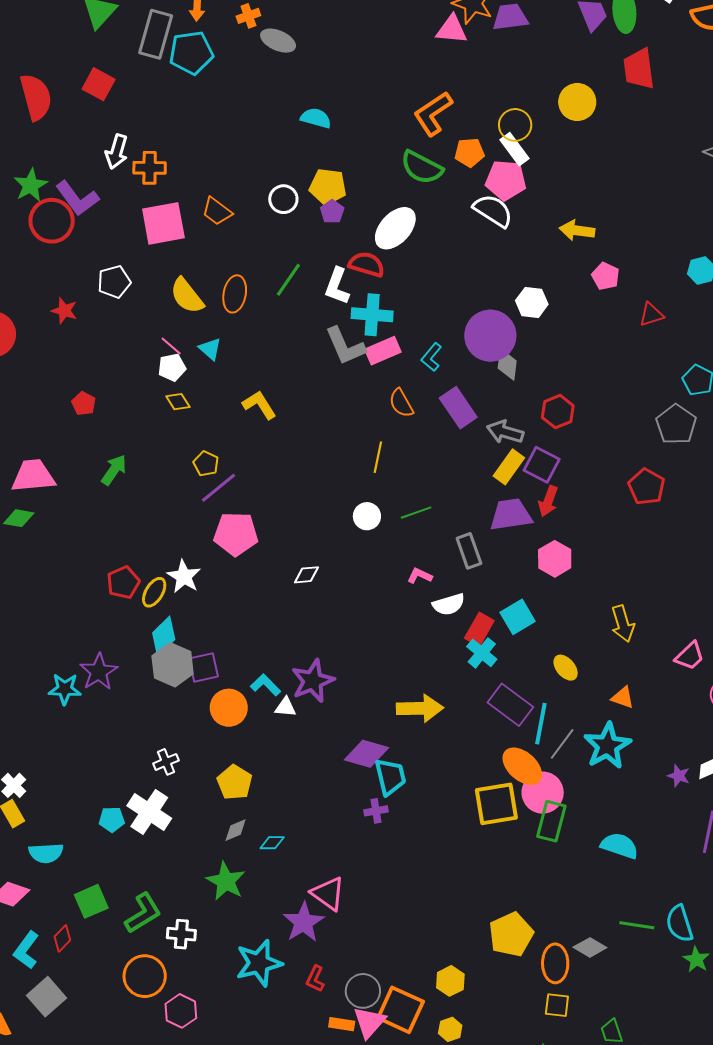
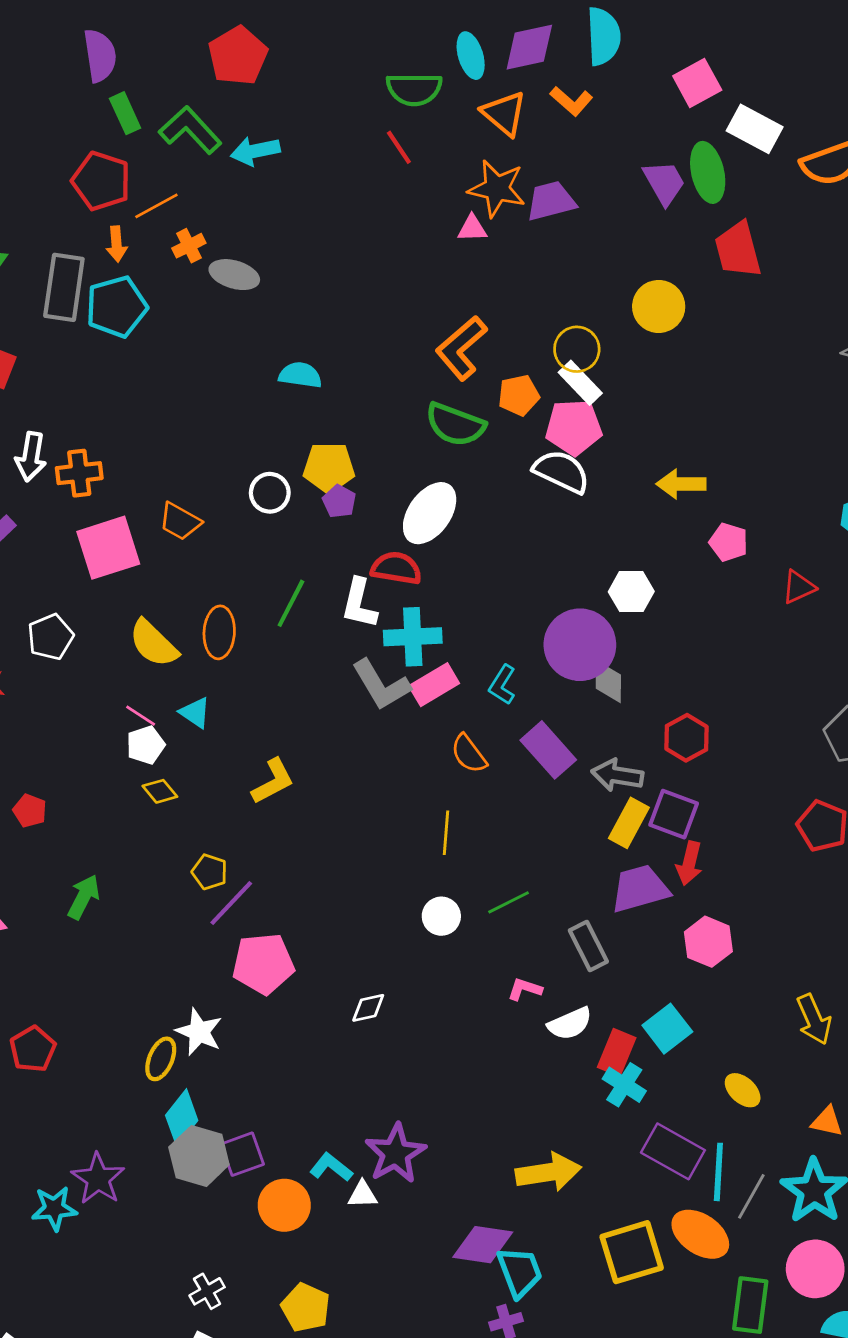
pink triangle: (452, 29) -> (472, 228), size x0.7
yellow L-shape: (259, 405) -> (273, 781), turned 102
red pentagon: (123, 583) -> (33, 1049), moved
pink circle: (543, 793) -> (815, 1269), moved
yellow square: (496, 804) -> (632, 1252), moved

